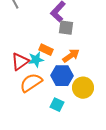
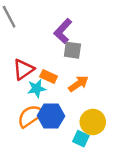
red triangle: (20, 62) -> (23, 69), moved
blue hexagon: (62, 76) -> (51, 116), moved
cyan square: (57, 105) -> (81, 139), moved

